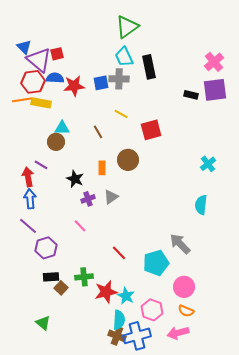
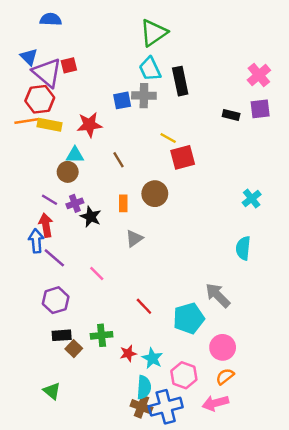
blue semicircle: (55, 78) -> (51, 19), moved
red star: (74, 86) -> (89, 125), moved
purple square: (215, 90) -> (260, 109), size x0.7
yellow line: (121, 114) -> (168, 138), moved
red arrow: (28, 177) -> (46, 225), moved
purple cross: (88, 199) -> (75, 203), moved
purple line: (28, 226) -> (54, 258), moved
red star: (106, 292) -> (128, 353), size x0.6
orange semicircle: (186, 311) -> (225, 376), turned 119

